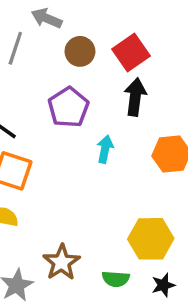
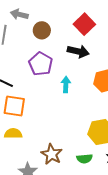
red square: (131, 53) -> (84, 24), moved
black arrow: (135, 97) -> (78, 51), turned 105

